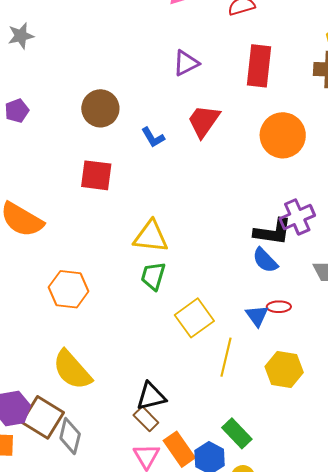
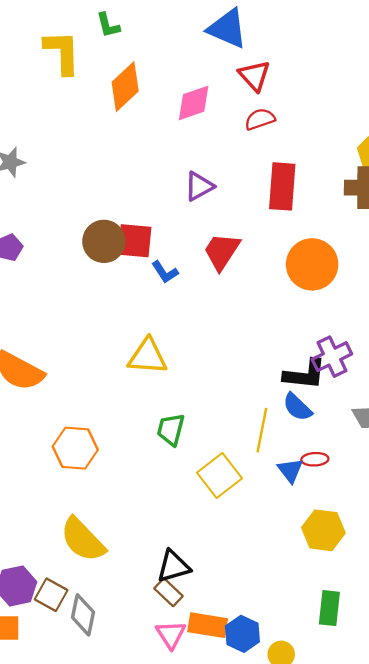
red square: (96, 175) -> (135, 241), moved
yellow triangle: (151, 237) -> (148, 357), moved
yellow line: (226, 357) -> (262, 430), moved
brown square: (43, 417) -> (51, 595), size x0.7
green rectangle: (237, 433) -> (329, 608), moved, turned 52
orange rectangle: (179, 449) -> (208, 625), turned -44

